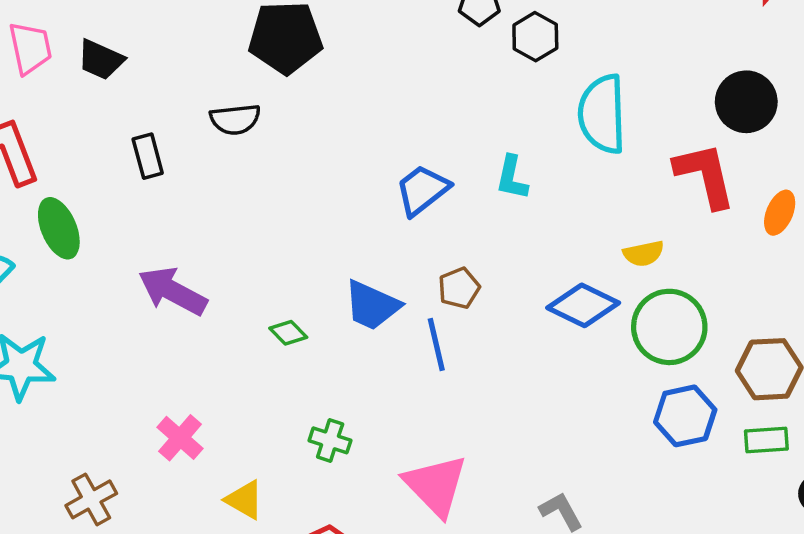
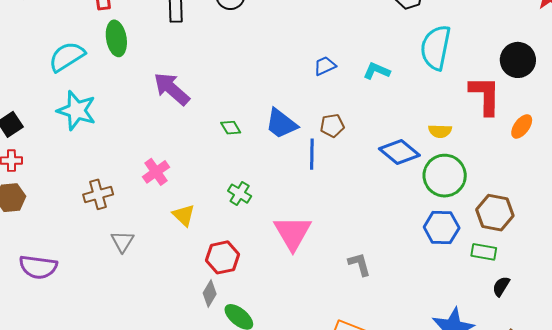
cyan L-shape: (512, 178) -> (377, 71), turned 88
blue trapezoid: (422, 190) -> (325, 66), size x0.7

